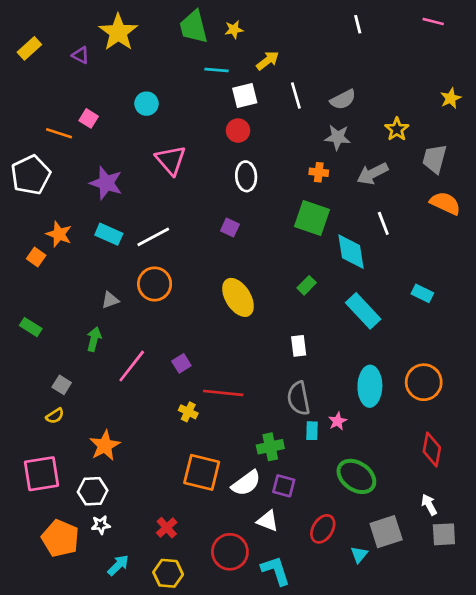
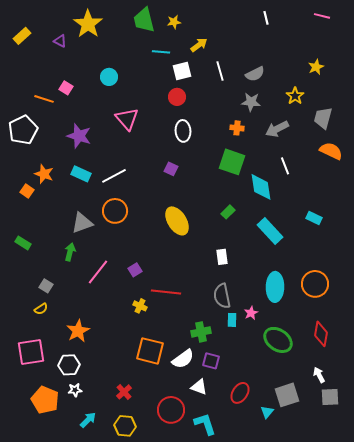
yellow star: (451, 98) -> (316, 67), moved
gray triangle: (110, 300) -> (82, 223), size x1.6
green ellipse: (356, 476) -> (278, 340), moved

